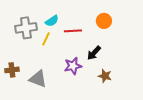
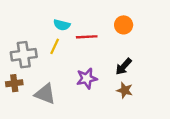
cyan semicircle: (52, 21) -> (62, 25), turned 48
gray cross: (26, 28) -> (24, 55), moved
black arrow: (94, 53) -> (124, 67), moved

